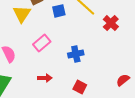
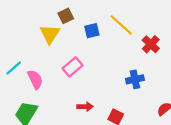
blue cross: (76, 54) -> (135, 79), moved
red arrow: (45, 78) -> (85, 107), moved

